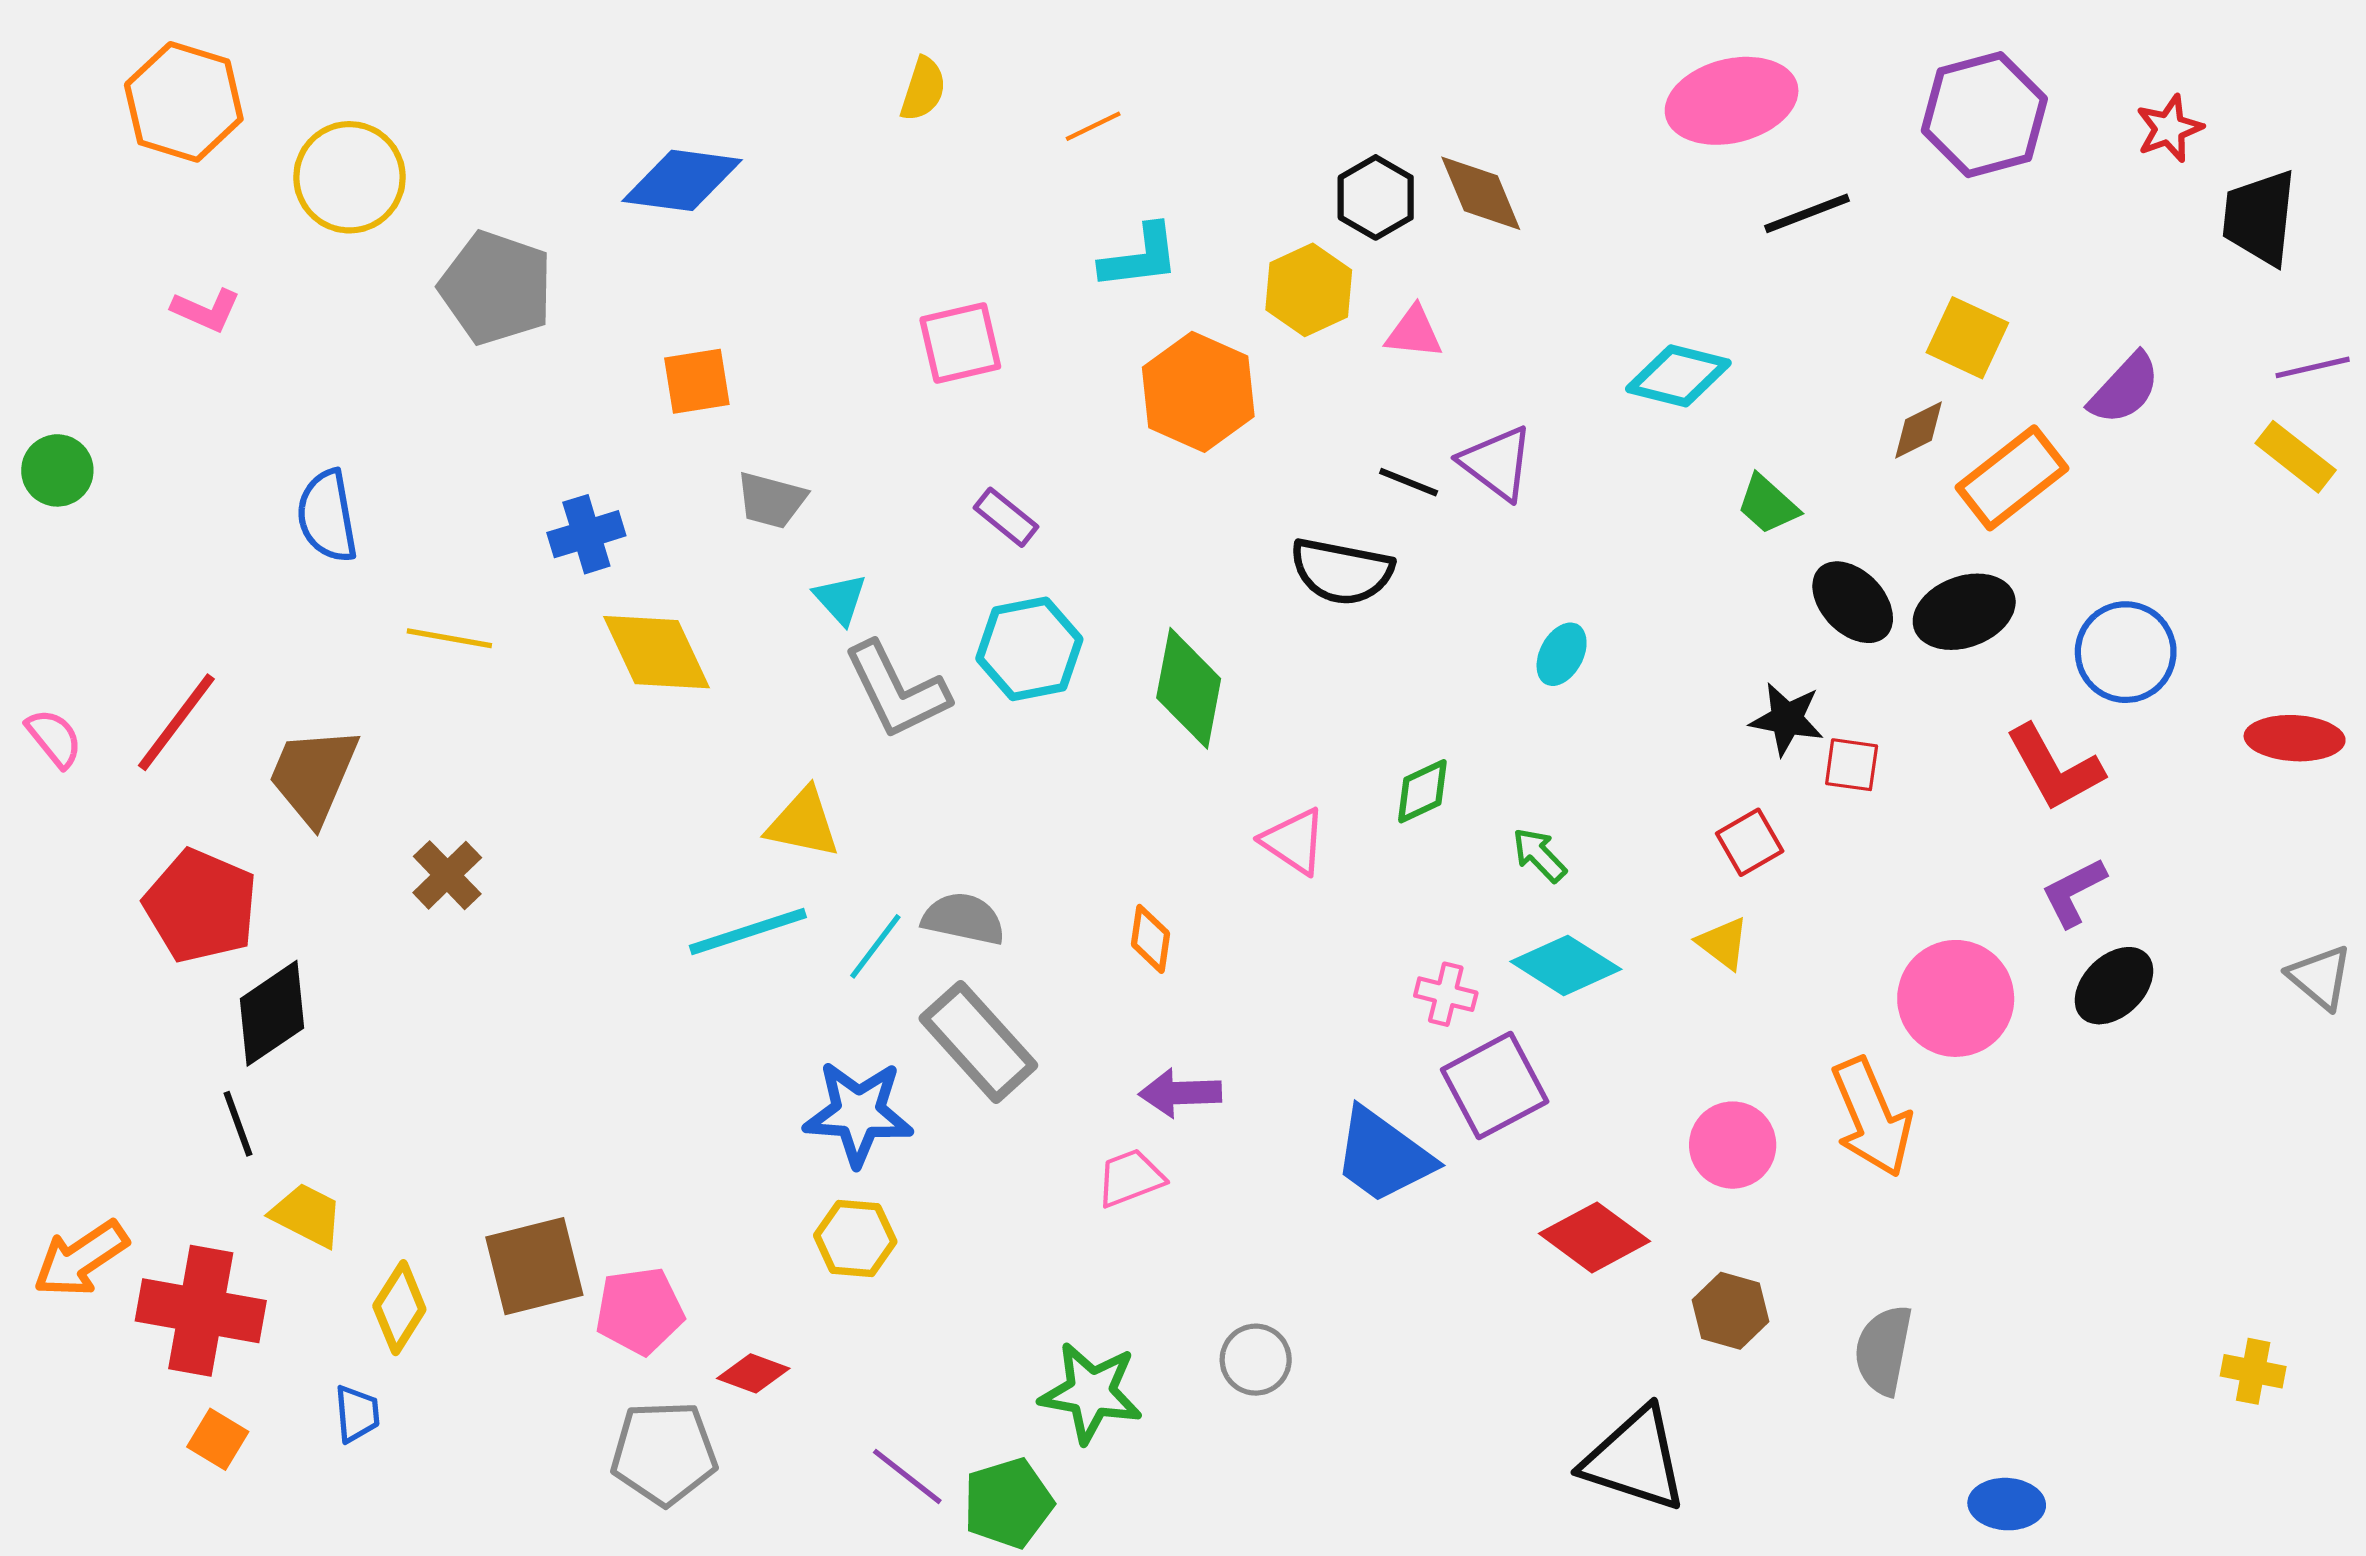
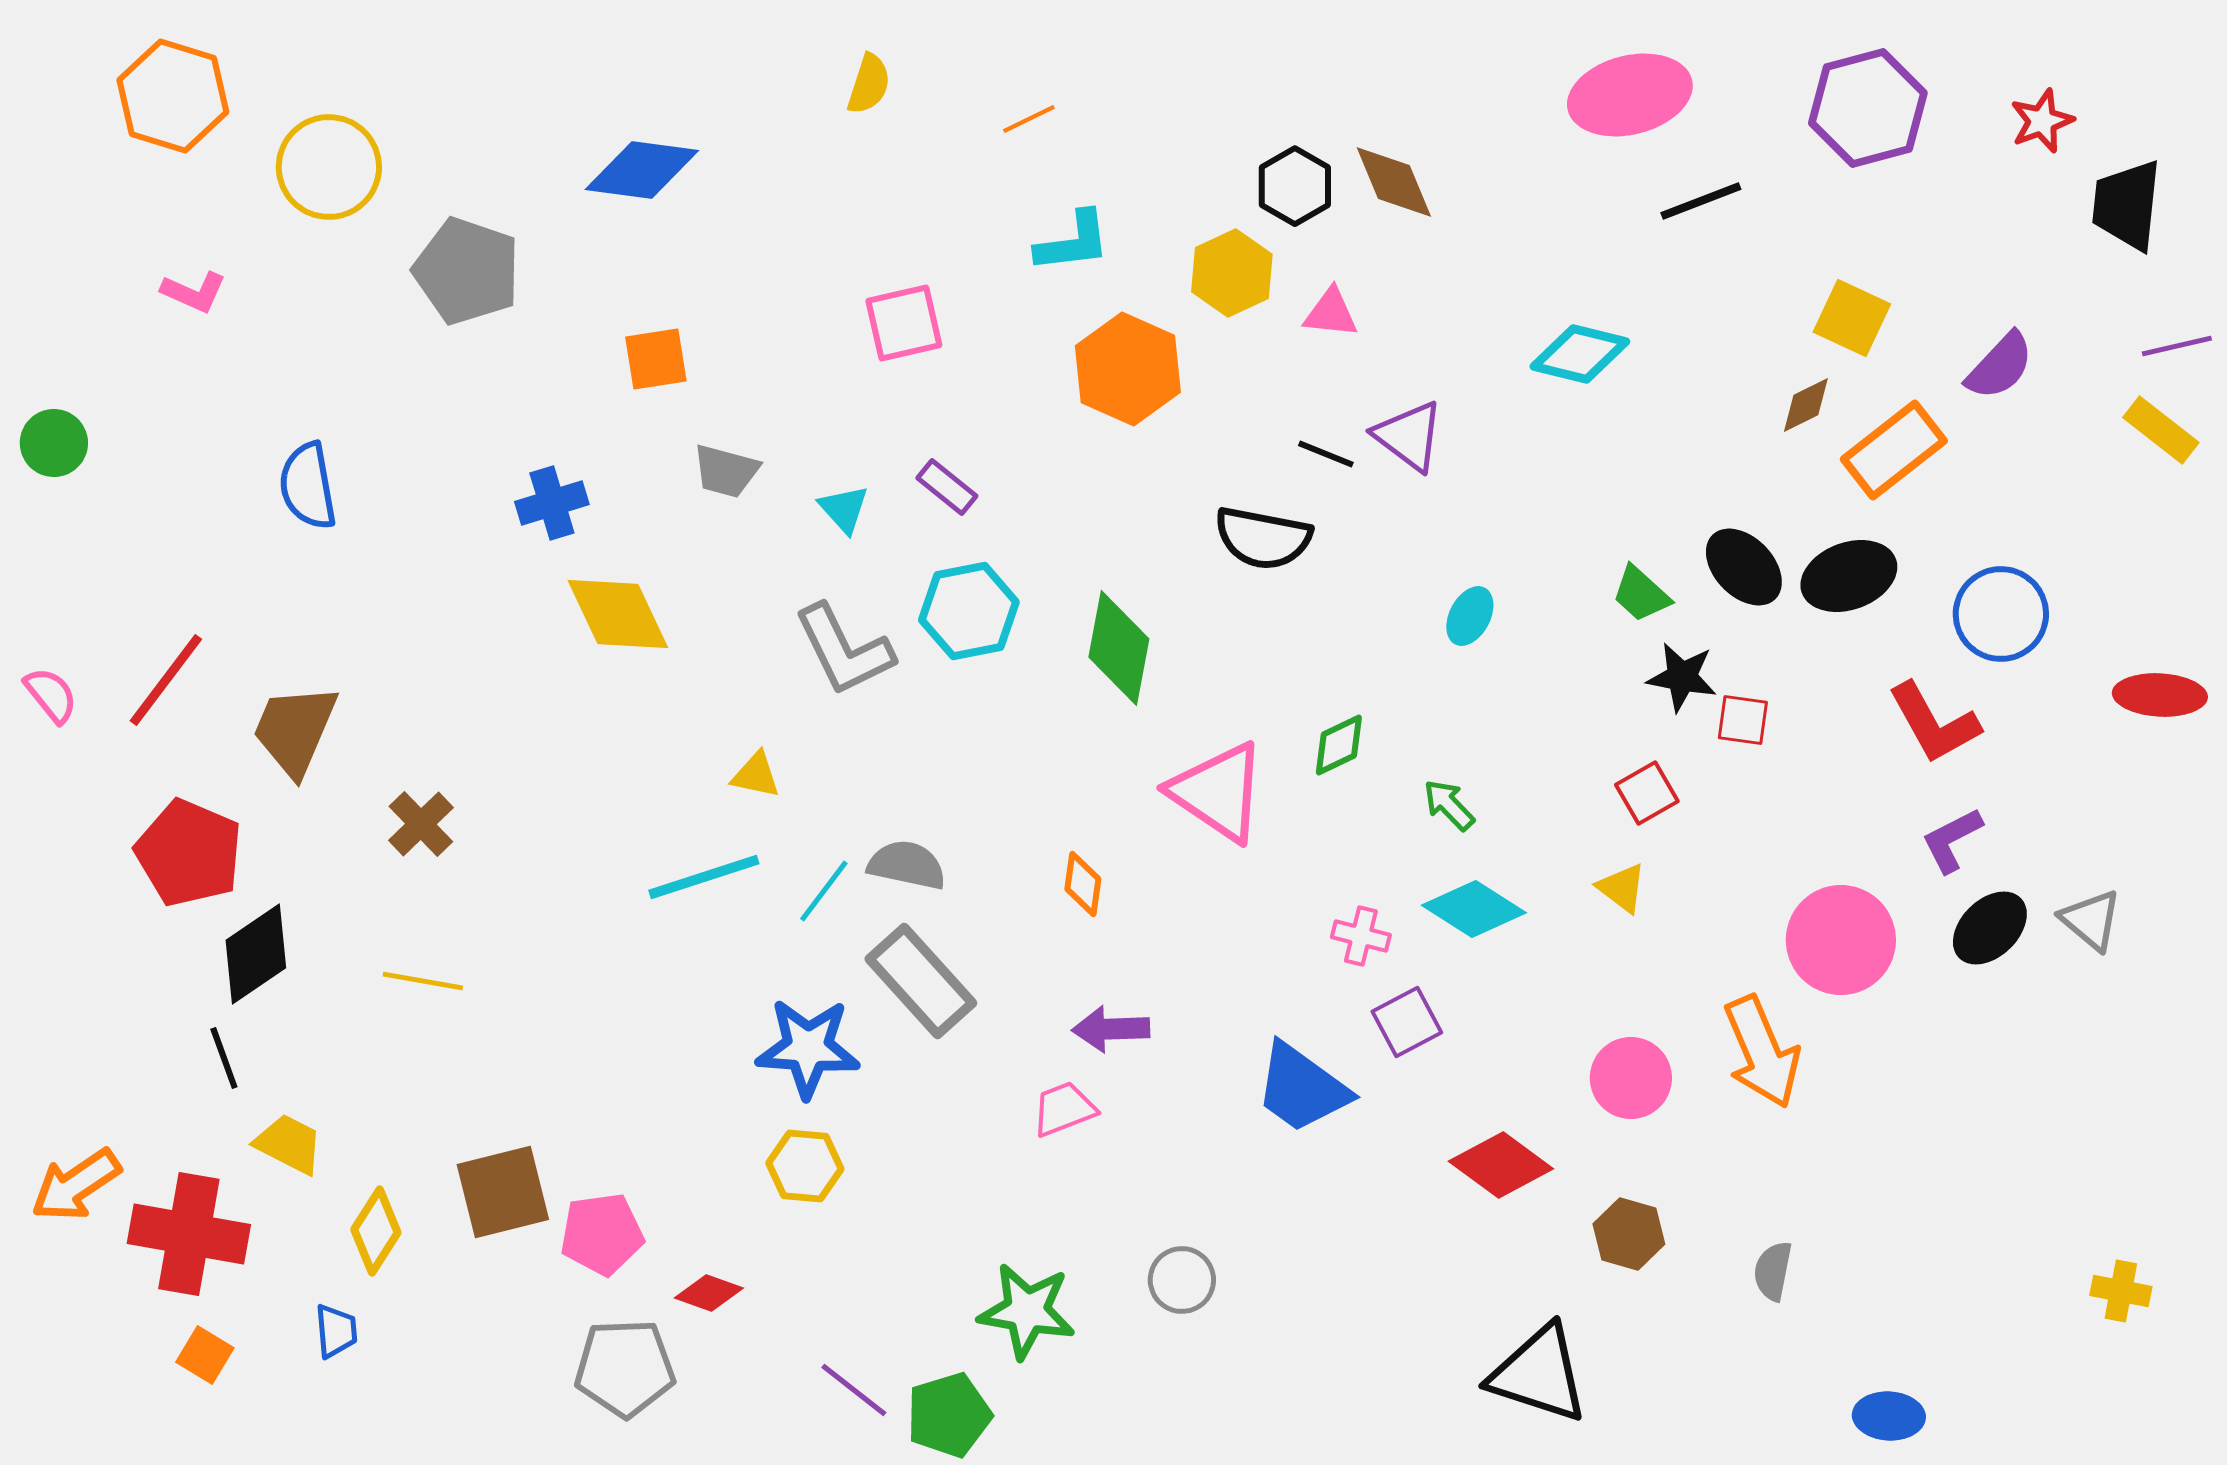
green trapezoid: (1768, 504) -> (1641, 594), moved
cyan triangle: (840, 599) -> (844, 509), moved
yellow line: (449, 638) -> (423, 981), moved
yellow triangle: (803, 823) -> (756, 775), size x0.7
pink triangle: (1294, 841) -> (1218, 792), size x1.6
gray triangle: (2320, 977) -> (2091, 920), moved
purple square: (1495, 1086) -> (1407, 1022), size x0.7
gray semicircle: (1883, 1350) -> (1773, 1271), size x0.7

